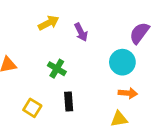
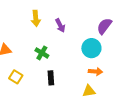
yellow arrow: (49, 23) -> (36, 18), turned 112
yellow square: (32, 108) -> (16, 77), moved

